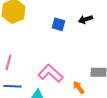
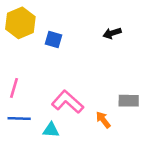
blue square: (58, 24) -> (54, 40), moved

